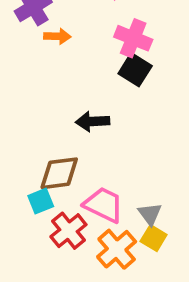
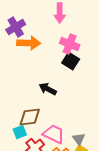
orange arrow: (57, 36) -> (29, 43), size x1.6
black arrow: (93, 121) -> (48, 89), turned 30

